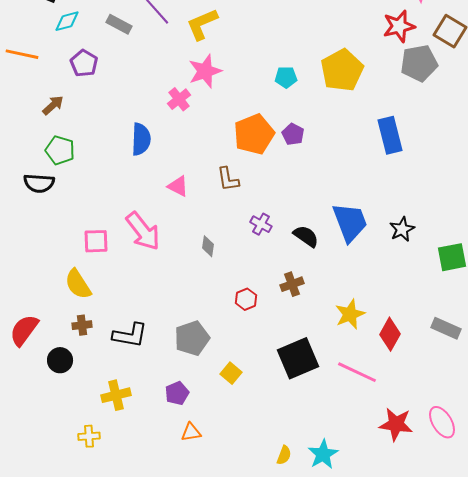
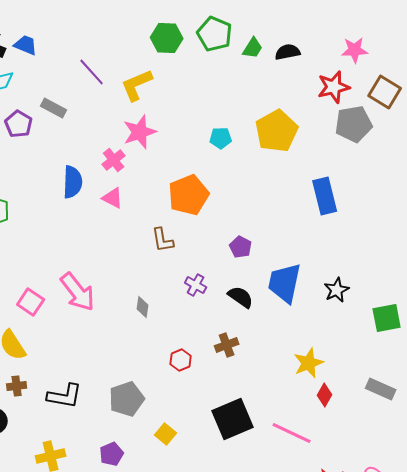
gray rectangle: (119, 24) -> (54, 108), moved
purple pentagon: (293, 134) -> (241, 247), moved
blue semicircle: (141, 139) -> (73, 182), moved
pink triangle: (178, 186) -> (113, 198), moved
blue trapezoid: (350, 222) -> (285, 283), turned -147
pink square: (96, 241) -> (31, 302), turned 36
yellow star: (350, 314) -> (309, 363), moved
red diamond: (390, 334) -> (325, 395), size x0.7

